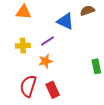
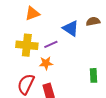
orange triangle: (23, 12) -> (32, 13), turned -35
yellow cross: (23, 46) -> (27, 45), size x1.5

